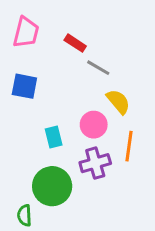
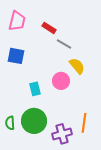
orange line: (129, 146) -> (84, 123), moved
purple cross: (95, 163) -> (62, 134), moved
green semicircle: (24, 215) -> (10, 123), moved

